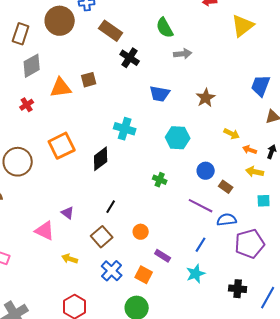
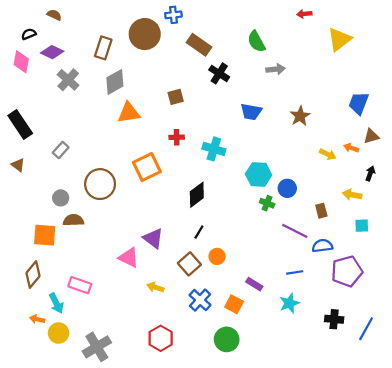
orange triangle: (61, 88) -> (129, 113), moved
red cross: (27, 105) -> (177, 137), moved, turned 32
cyan hexagon: (178, 138) -> (259, 174), moved
orange arrow: (250, 150) -> (351, 148), moved
black diamond: (101, 159) -> (197, 195), moved
blue circle: (206, 171) -> (287, 188), moved
green cross: (160, 180) -> (267, 203), moved
brown rectangle: (226, 187) -> (321, 211), turned 40
purple triangle: (68, 213) -> (153, 238), size x1.5
orange circle: (141, 232) -> (217, 256), moved
blue line: (201, 245) -> (295, 272), turned 49

